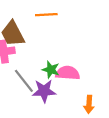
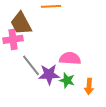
green star: (51, 70) -> (67, 80), moved

